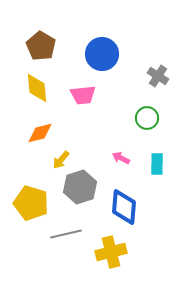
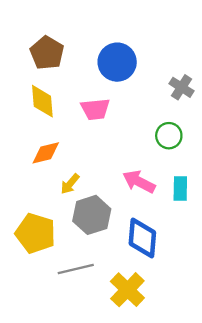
pink arrow: (121, 158) -> (139, 182), size x1.6
yellow cross: (111, 252) -> (127, 290), turned -32

